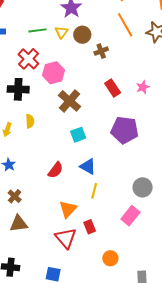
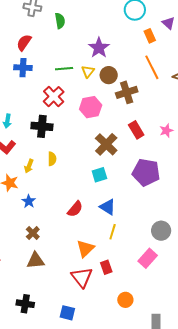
brown cross: (101, 51) -> (127, 92), size x1.5
pink hexagon: (53, 73) -> (91, 107), moved
brown cross: (70, 101) -> (106, 144), moved

